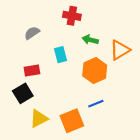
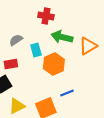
gray semicircle: (32, 33) -> (16, 40), moved
green arrow: (90, 40) -> (62, 37), size x1.5
orange hexagon: (95, 71) -> (54, 64), moved

